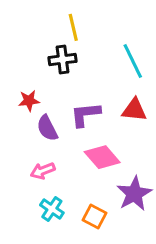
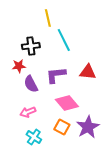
black cross: (63, 59) -> (31, 46), moved
cyan line: (133, 61) -> (64, 40), moved
orange square: (95, 217) -> (62, 127), moved

